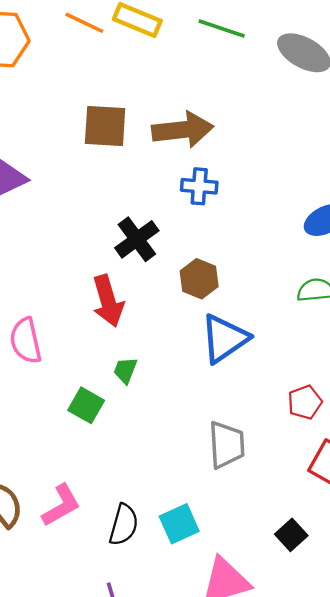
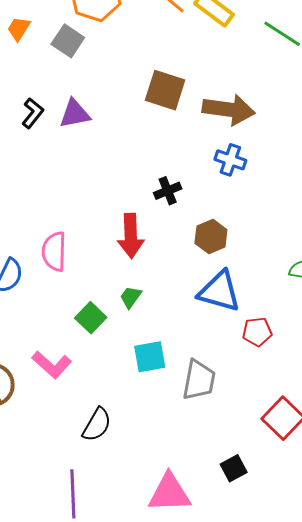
black cross: (137, 239) -> (168, 191), size x0.7
blue triangle: (224, 339) -> (219, 291), turned 36
red pentagon: (305, 402) -> (257, 332), moved
pink L-shape: (61, 505) -> (52, 365), moved, turned 57
cyan square: (179, 524) -> (150, 357), moved

